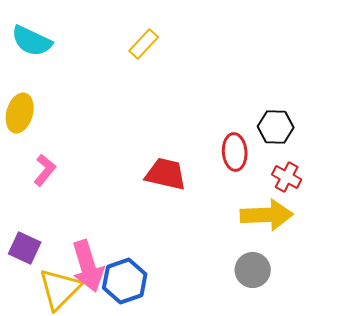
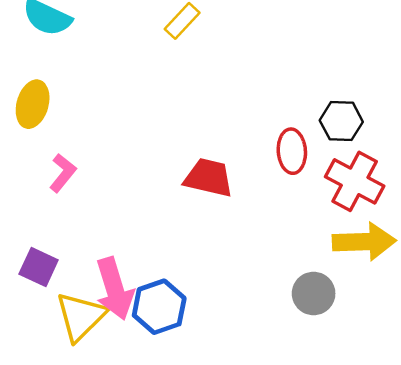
red cross: (287, 177) -> (355, 181), size x1.6
yellow arrow: (267, 215) -> (364, 242), moved

